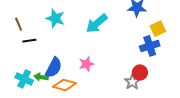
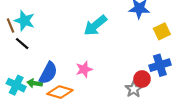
cyan star: (55, 18) -> (24, 21), moved
black line: (29, 41) -> (22, 44), turned 48
blue cross: (150, 46) -> (160, 65), moved

